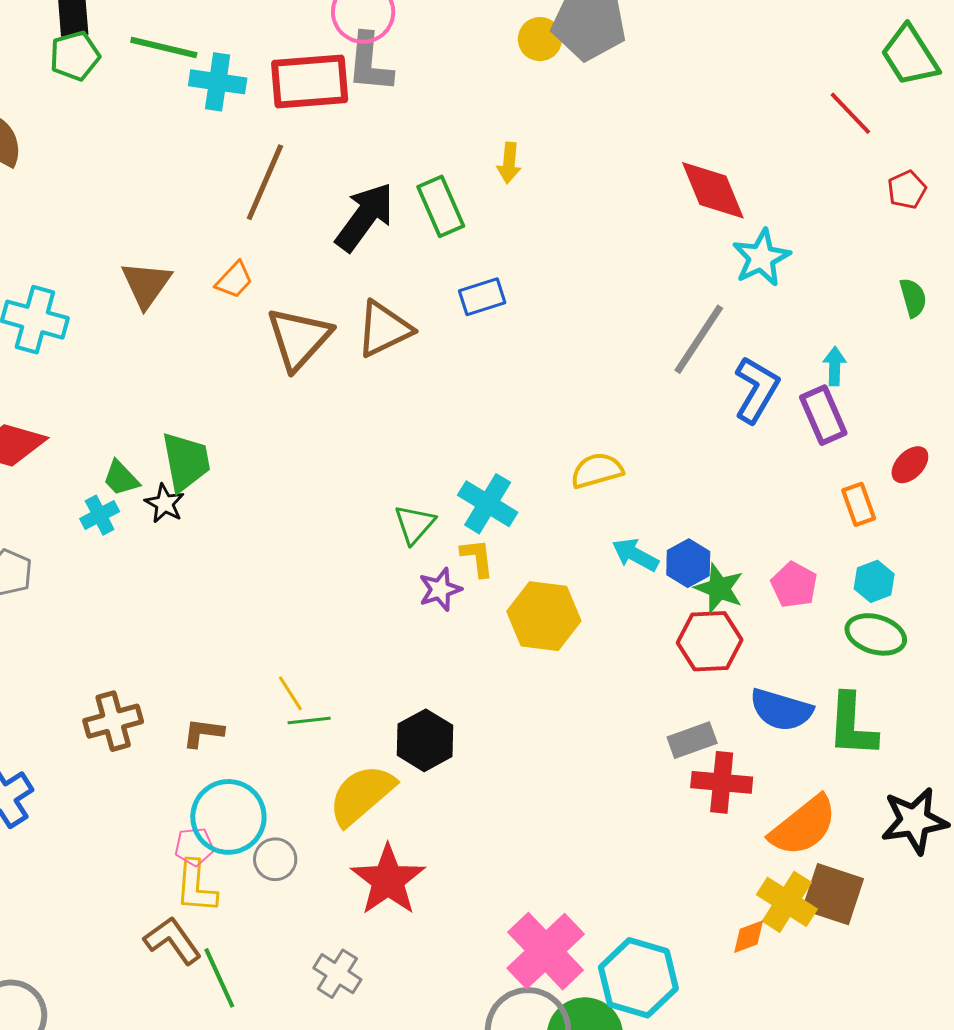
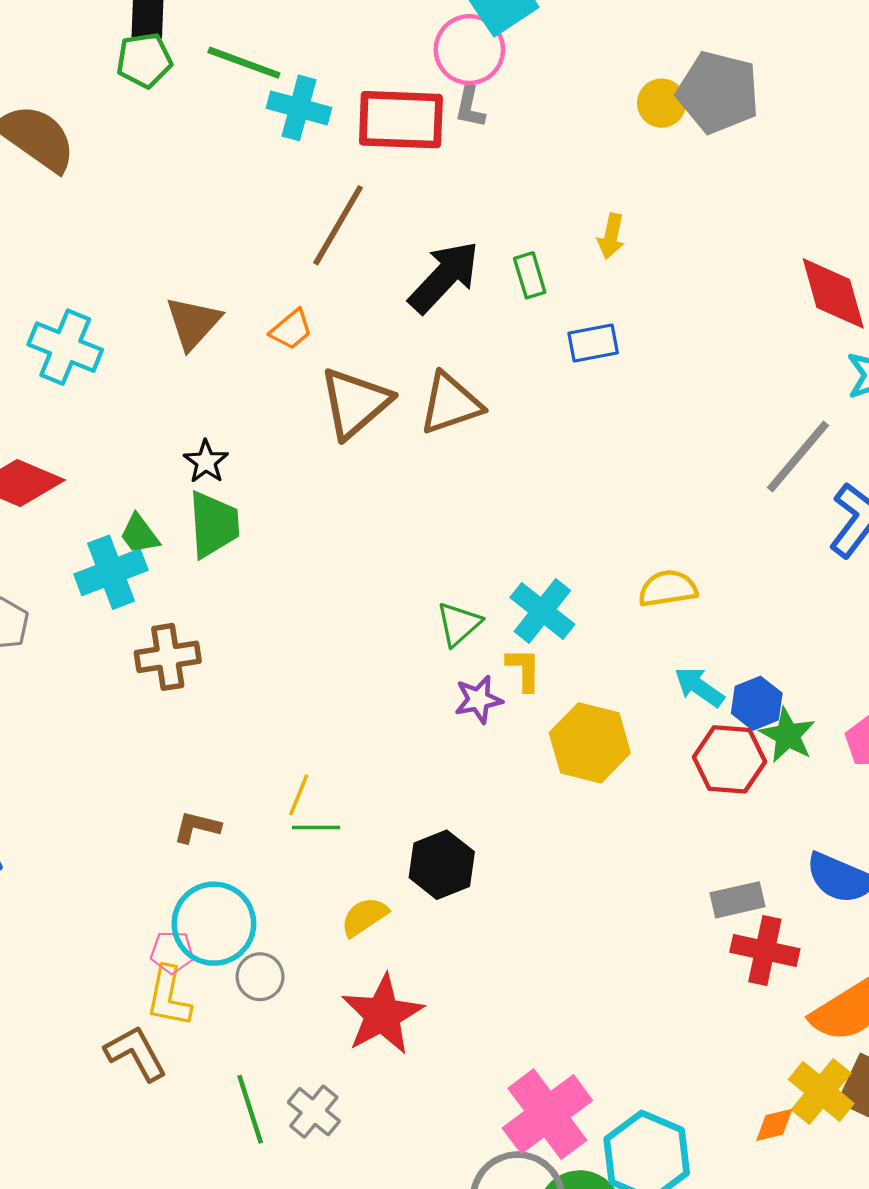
gray L-shape: (370, 63) -> (470, 107), size x0.6
green rectangle: (441, 206) -> (530, 275), size x0.7
blue rectangle: (482, 297) -> (593, 343), moved
black star: (165, 503) -> (206, 462), moved
cyan cross: (100, 515) -> (111, 572), size x1.6
red hexagon: (710, 641) -> (729, 759), moved
yellow line: (290, 693) -> (299, 795), turned 48
brown cross: (113, 721) -> (168, 657), moved
yellow semicircle: (362, 795) -> (364, 917), size x0.6
green line: (219, 978) -> (250, 1109), moved

